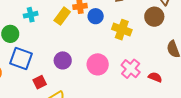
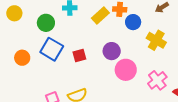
purple circle: (63, 60) -> (112, 51), moved
red square: (40, 82) -> (79, 55), moved

